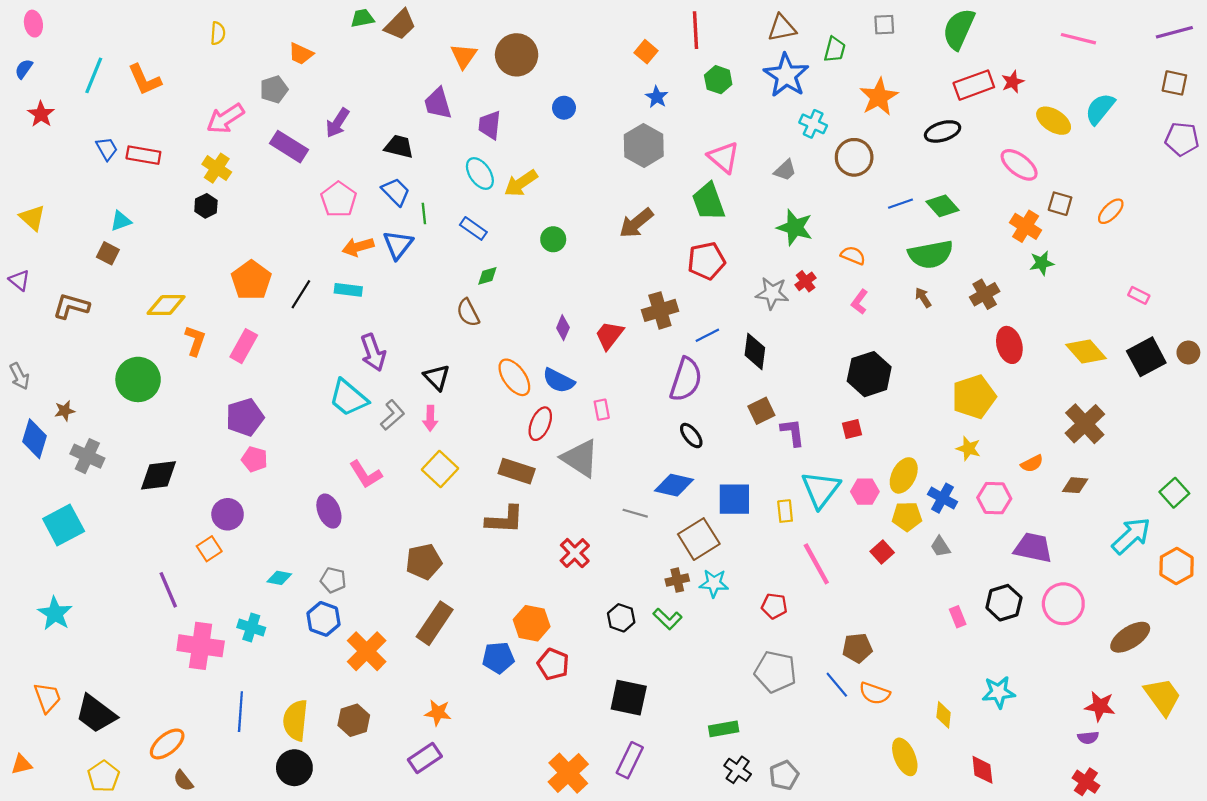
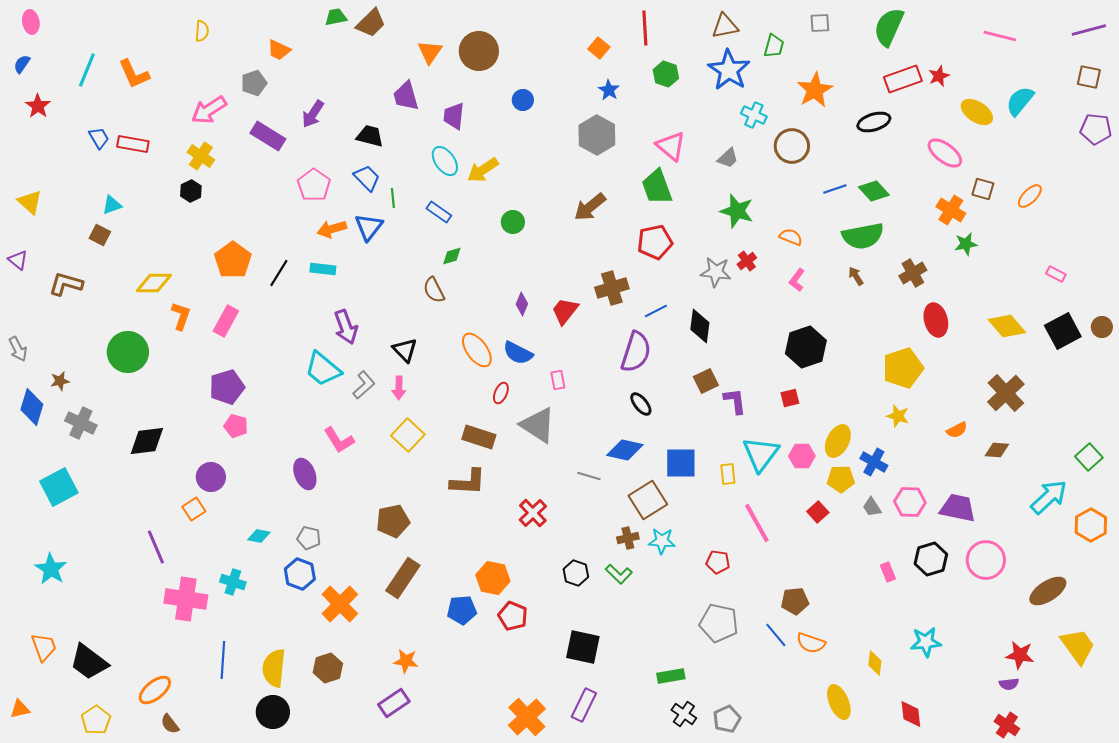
red ellipse: (540, 424) -> (501, 393), size x0.7
pink hexagon: (994, 498) -> (910, 502), moved

